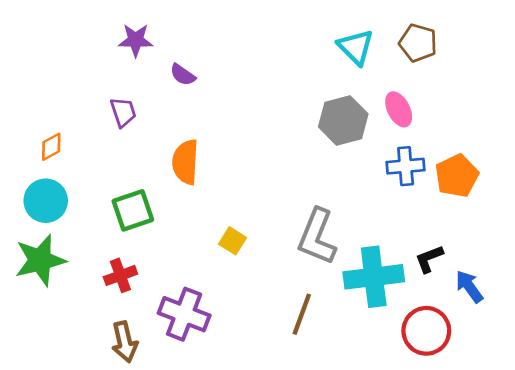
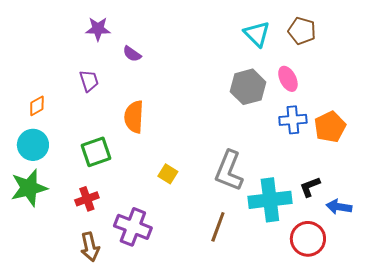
blue arrow: (469, 287) -> (339, 207), turned -45

